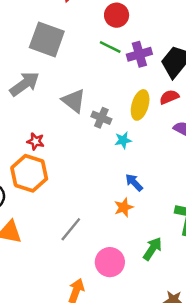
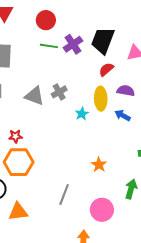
yellow ellipse: (140, 105) -> (101, 99), moved
gray cross: (101, 118) -> (59, 92), moved, turned -35
blue arrow: (134, 182) -> (123, 115), moved

